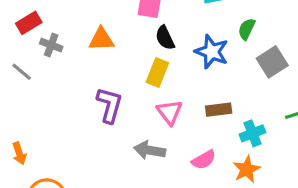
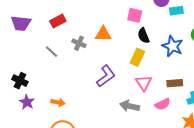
gray cross: (51, 45) -> (79, 43), moved
purple L-shape: (109, 105) -> (106, 76), turned 35
orange arrow: (19, 153) -> (58, 102), moved, turned -64
pink semicircle: (204, 160) -> (163, 104), moved

